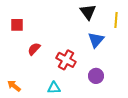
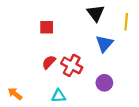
red square: (17, 25) -> (47, 27), moved
red semicircle: (34, 49) -> (49, 62), moved

